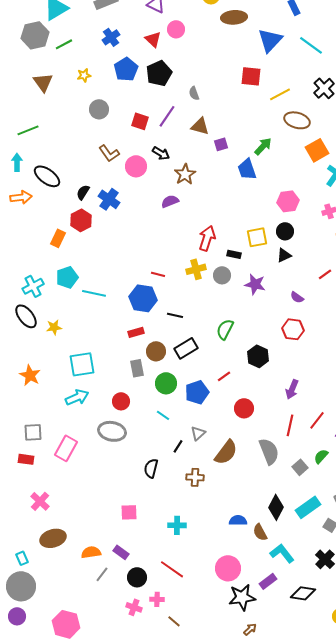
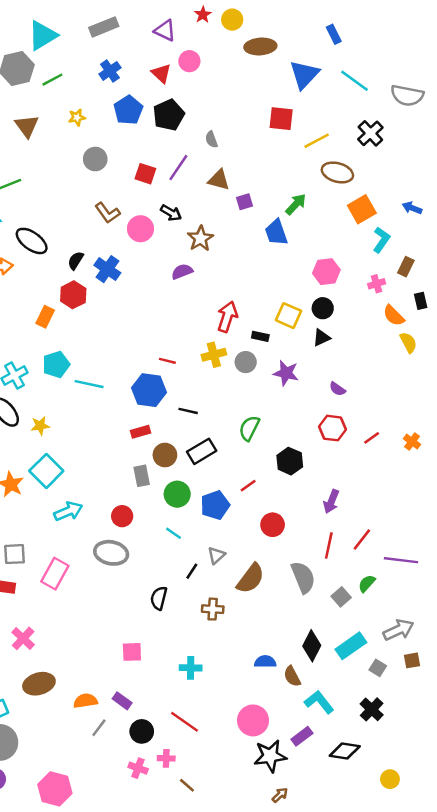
yellow square: (257, 237) -> (288, 316), turned 35
red line: (325, 274) -> (372, 438), moved
cyan square: (82, 364) -> (46, 471), moved, turned -36

